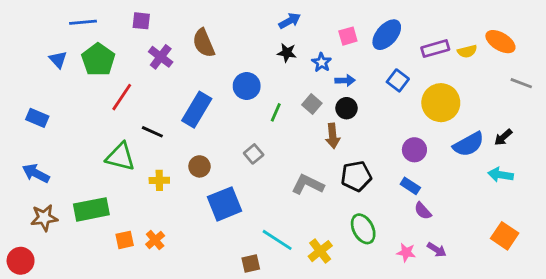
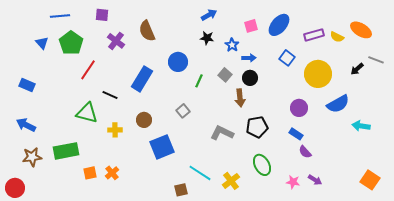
yellow semicircle: (467, 51) -> (337, 37), turned 40
black arrow: (503, 137) -> (357, 69), moved
orange square: (505, 236) -> (370, 180), moved

